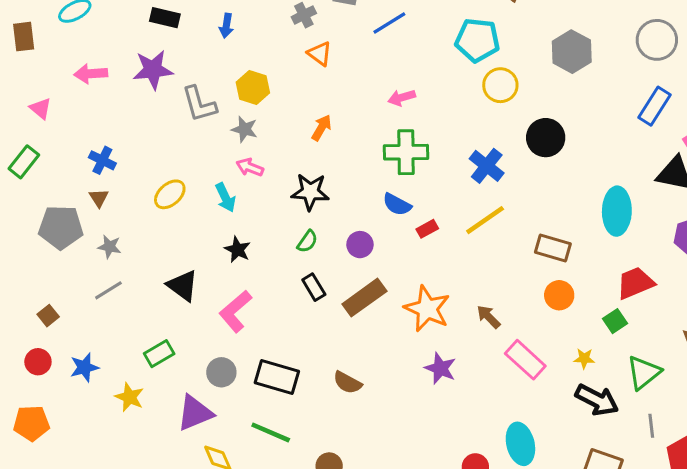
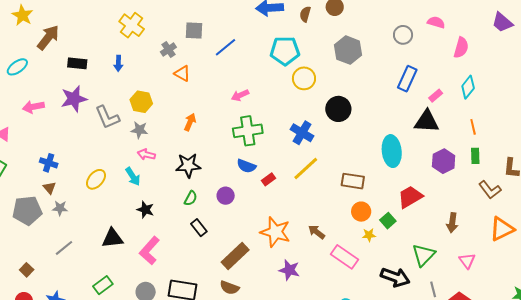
gray circle: (657, 40) -> (403, 35), size x0.7
gray star: (109, 247) -> (60, 208), moved
black triangle: (183, 286) -> (112, 238), turned -35
brown rectangle: (364, 298) -> (235, 256), moved
green square: (615, 321) -> (388, 221), moved
yellow star: (584, 359) -> (369, 235), moved

